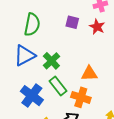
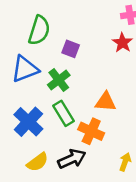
purple square: (72, 22) -> (71, 49), moved

